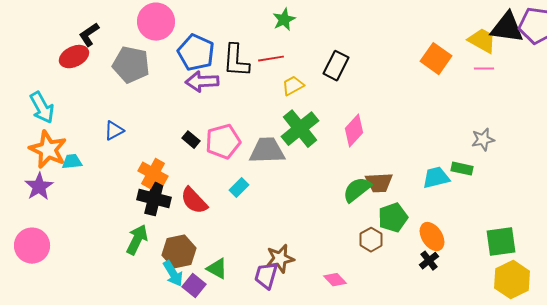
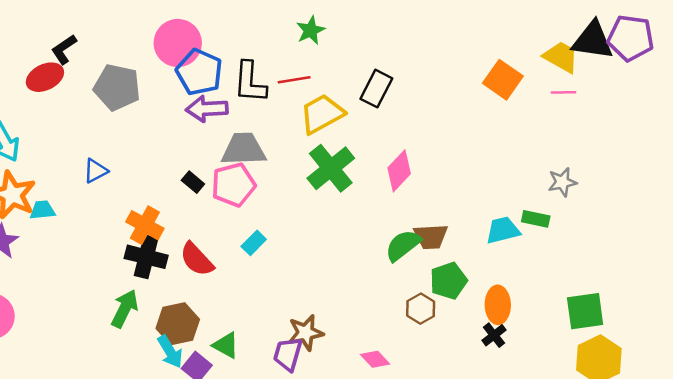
pink circle: (156, 22) -> (178, 43), moved
yellow trapezoid: (293, 86) -> (322, 114), size x1.6
gray trapezoid: (267, 151) -> (244, 149), moved
orange ellipse: (432, 237) -> (498, 305), turned 32

